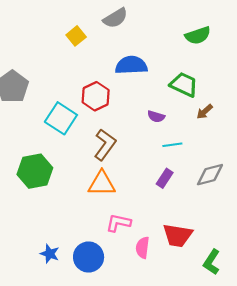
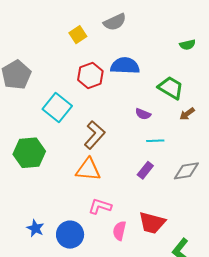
green semicircle: (198, 35) -> (188, 45), size x0.7
red hexagon: (96, 96) -> (90, 75), moved

